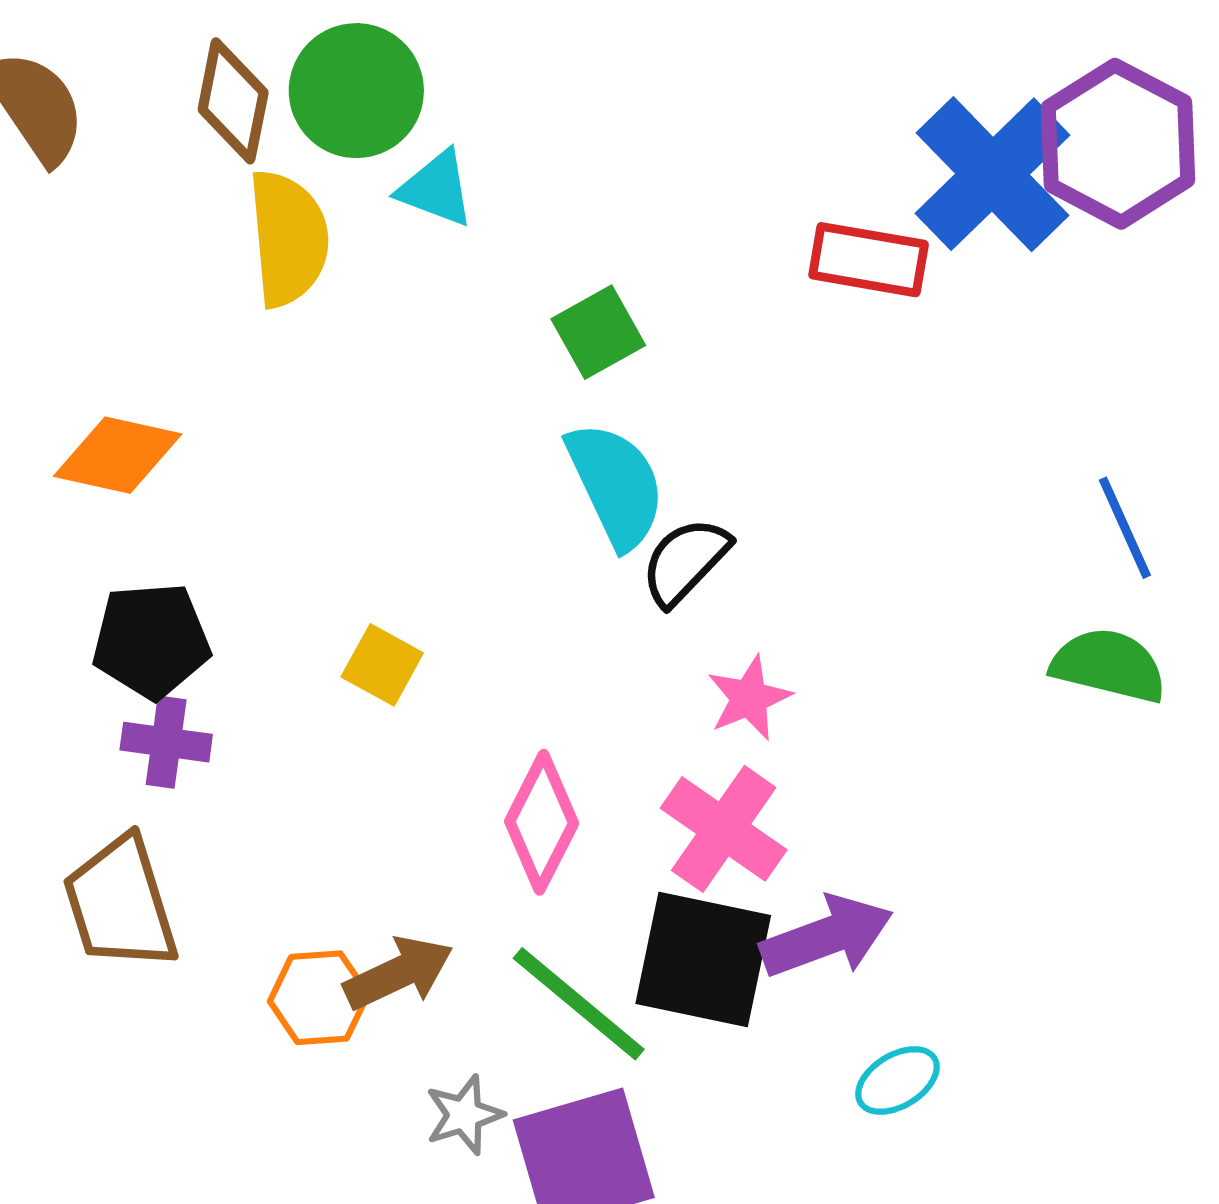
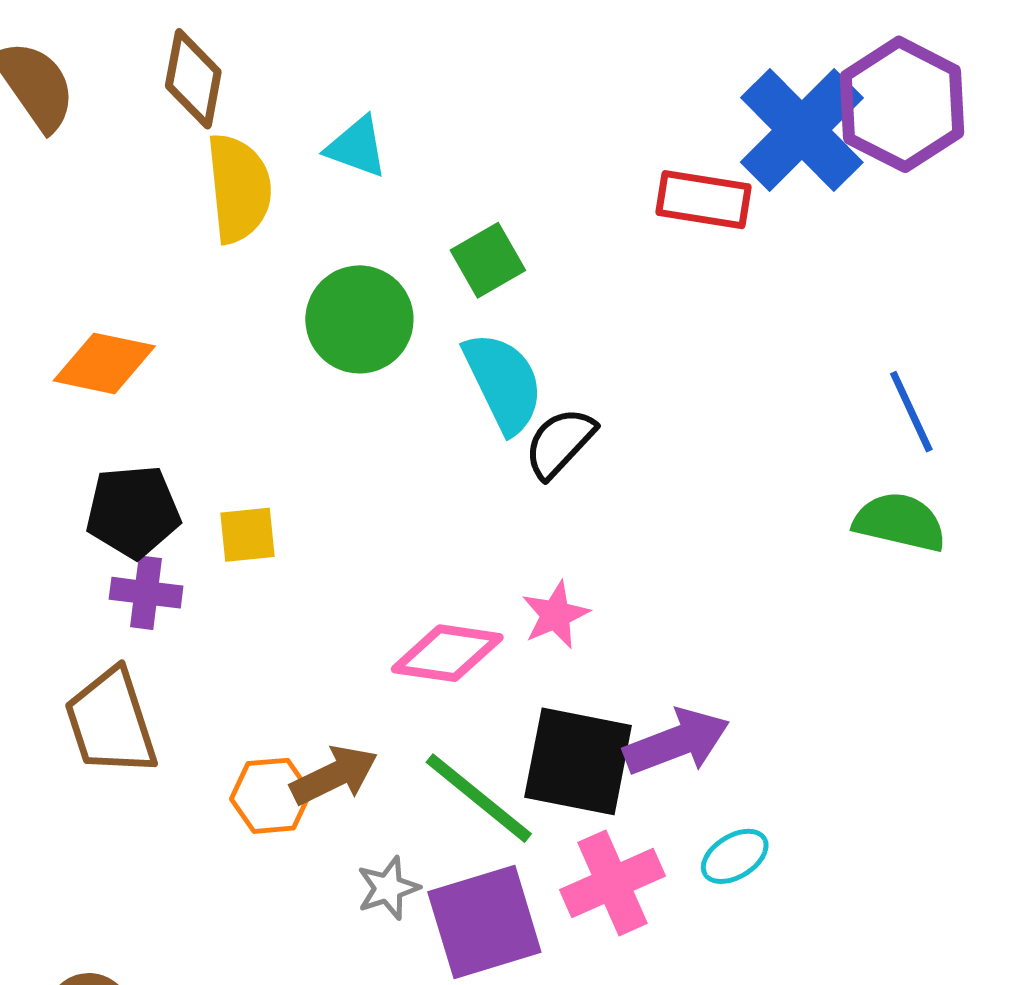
green circle: (356, 91) -> (359, 319), moved
yellow square: (382, 665) -> (247, 535), moved, turned -34
pink star: (749, 698) -> (555, 615), moved
pink diamond: (542, 822) -> (447, 653), turned 72
pink cross: (724, 829) -> (613, 883), moved, turned 32

